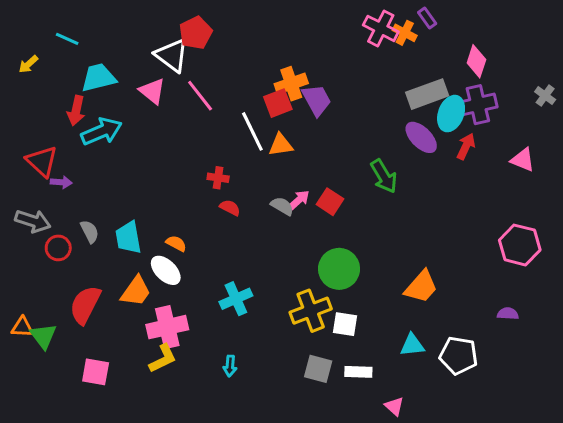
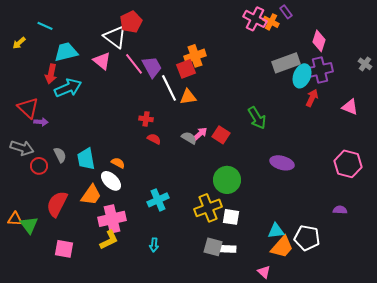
purple trapezoid: (317, 100) -> (152, 67), moved
purple ellipse: (421, 137) -> (282, 163), moved, turned -30
orange trapezoid: (421, 287) -> (282, 247), moved
white rectangle: (358, 372) -> (227, 249), moved

